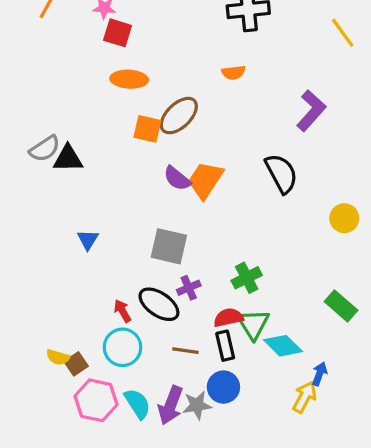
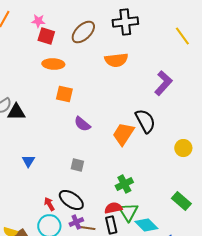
orange semicircle: (233, 73) -> (116, 60), size x1.6
brown ellipse: (179, 116) -> (83, 32), moved
orange trapezoid: (205, 180) -> (123, 134), moved
gray square: (169, 246) -> (77, 165), size x0.6
purple cross: (189, 288) -> (76, 222), moved

